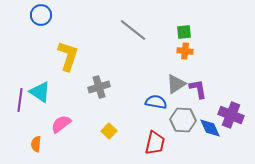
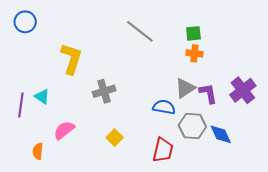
blue circle: (41, 15) -> (25, 22), moved
cyan triangle: (40, 92) -> (42, 97), size x0.7
purple cross: (231, 115) -> (243, 90), moved, turned 30

